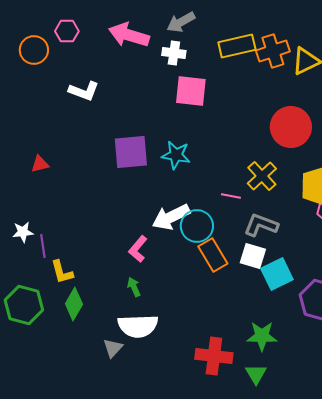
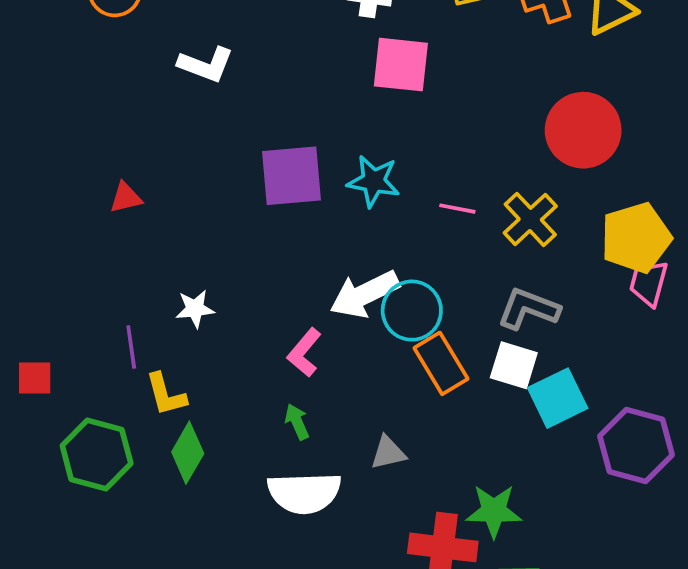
pink line: (231, 196) -> (457, 209), moved
white star: (23, 232) -> (195, 309), moved
green star: (262, 336) -> (494, 511), moved
gray triangle: (113, 348) -> (388, 453), moved, turned 35

